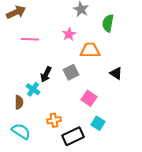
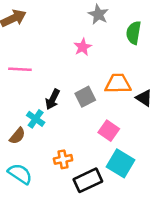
pink line: (30, 39) -> (20, 69), moved
orange trapezoid: (90, 50) -> (118, 84), moved
brown semicircle: (19, 102) -> (17, 136), turned 40
cyan square: (98, 123) -> (121, 163), size x1.5

